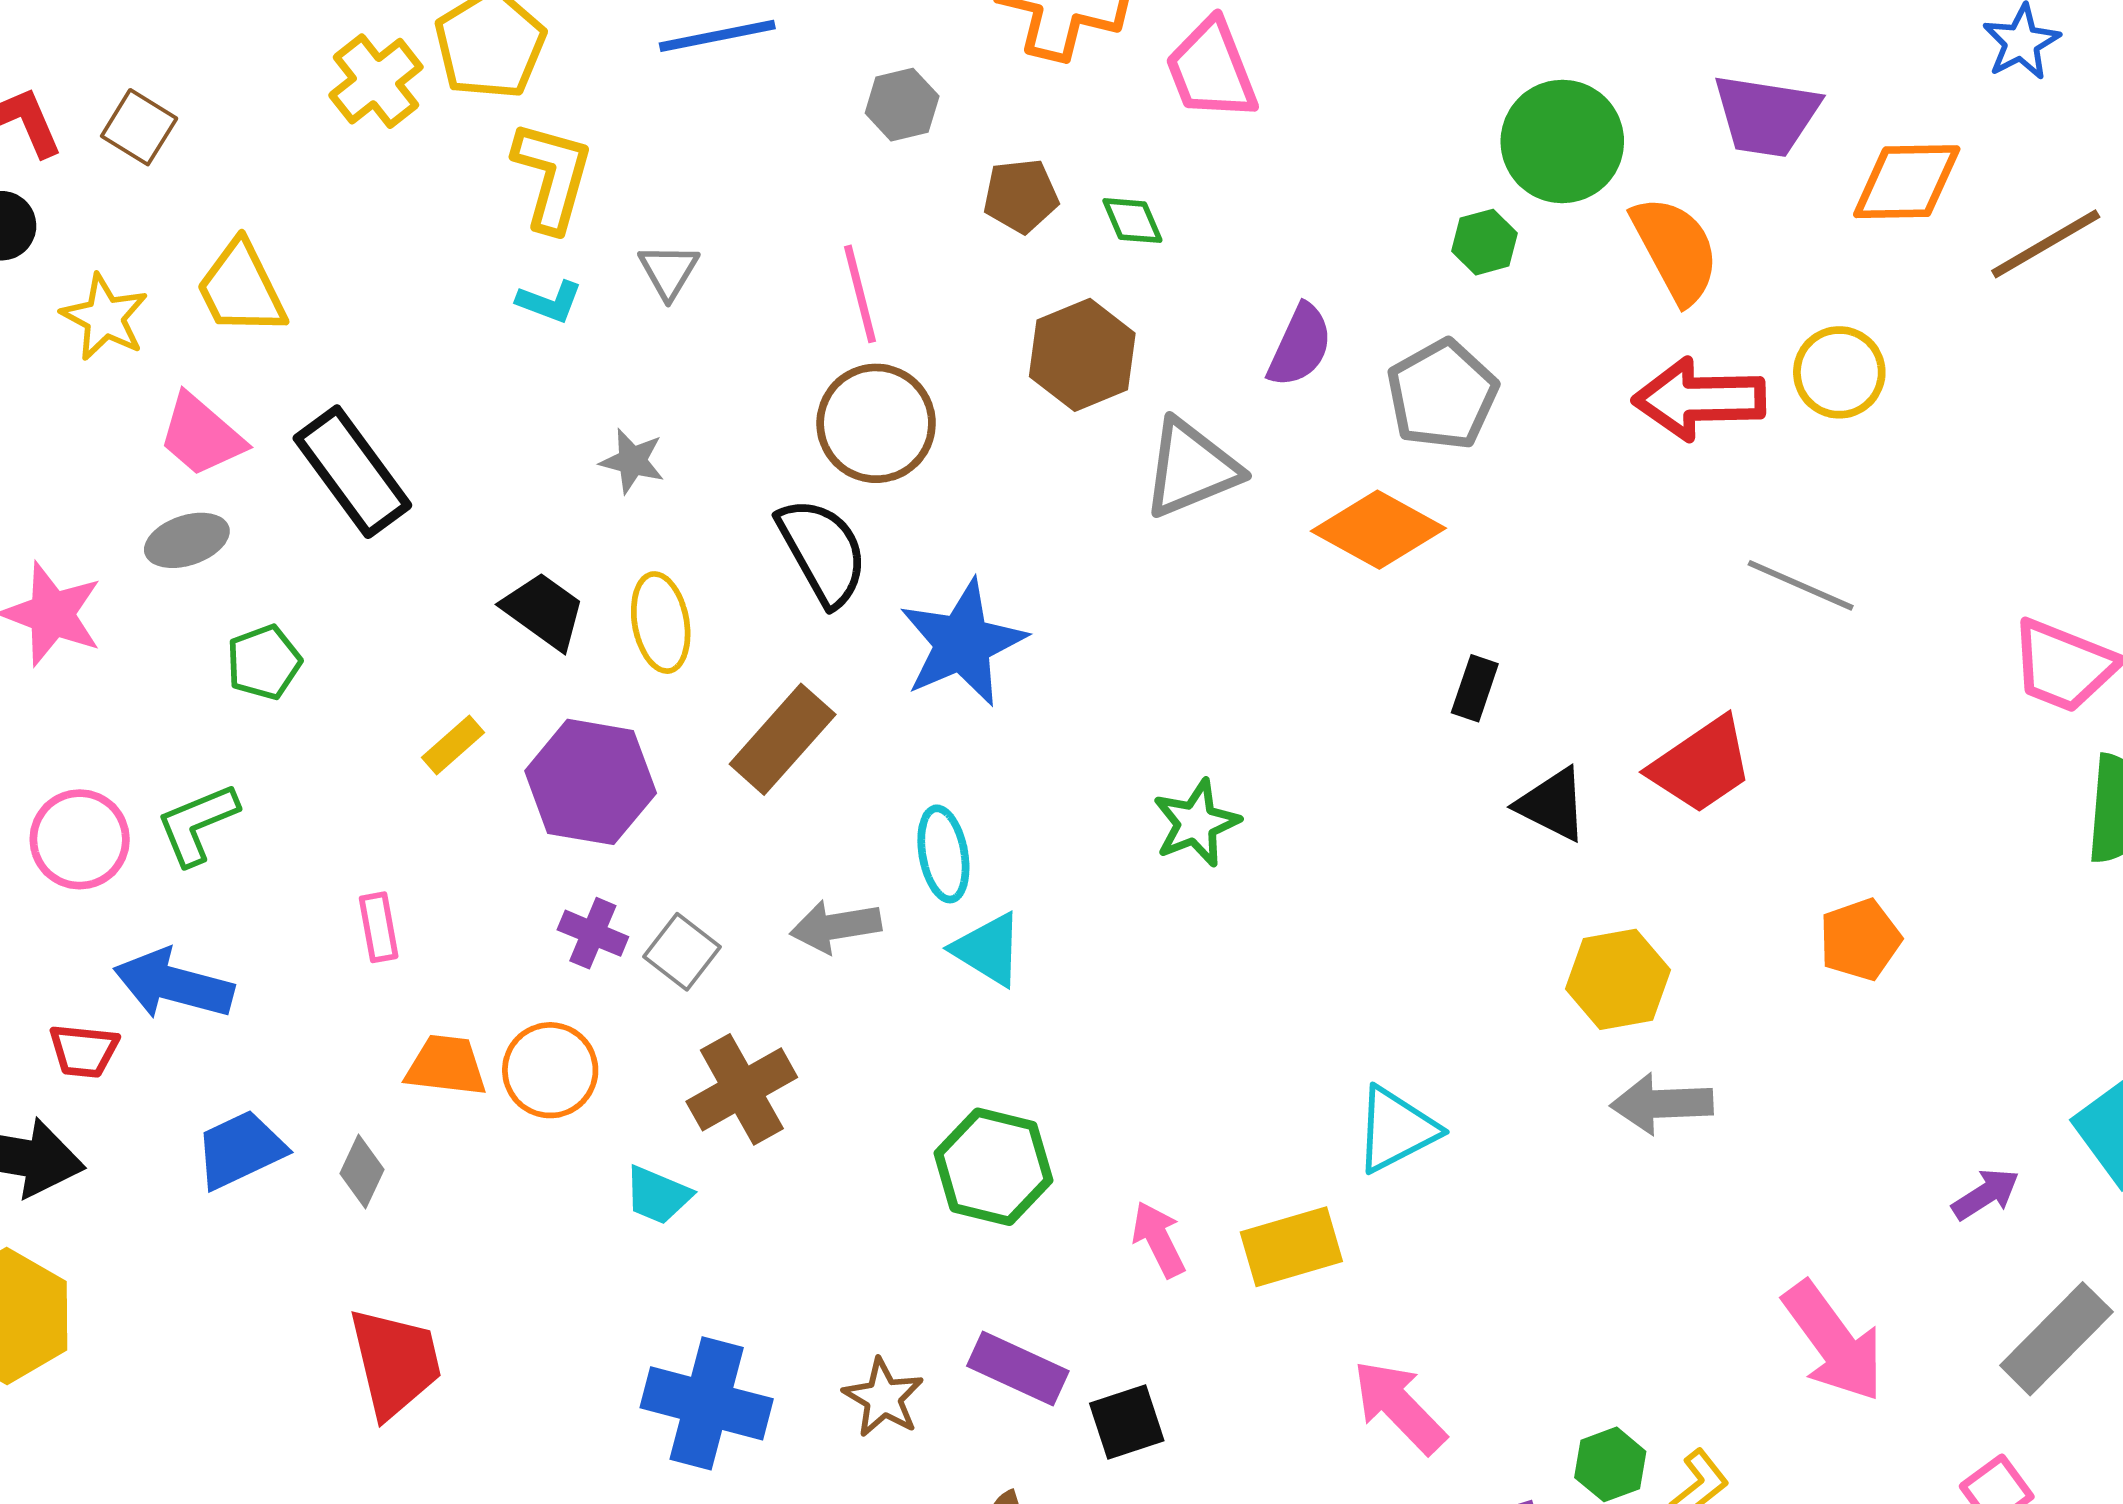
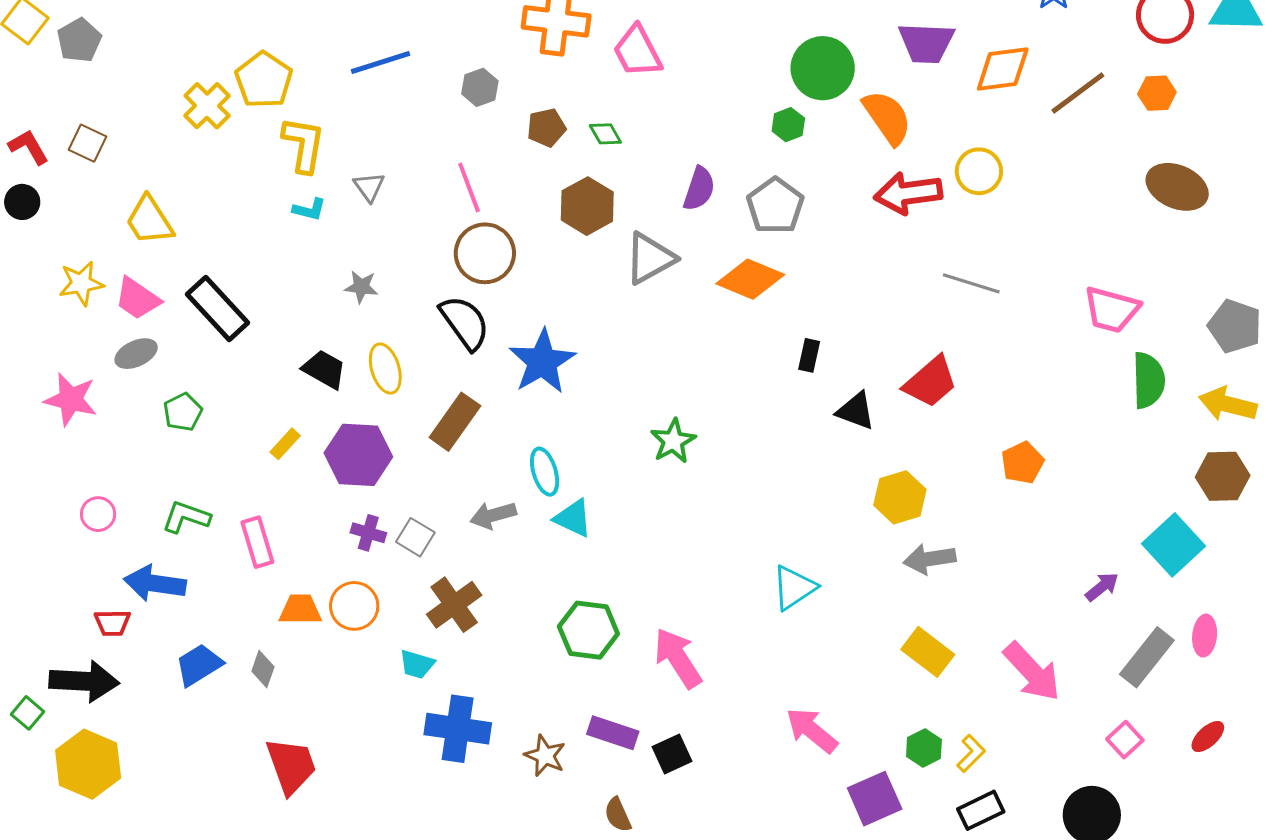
yellow star: (105, 317) -> (81, 283), moved, turned -30
green L-shape: (197, 824) -> (186, 517), moved, turned 48
pink circle: (80, 839) -> (98, 514), size x0.7
pink rectangle: (379, 927) -> (257, 542), size x1.4
pink arrow: (1159, 1239) -> (678, 658), size x1.6
yellow rectangle: (1291, 1247) -> (928, 652), moved, turned 60
blue cross: (707, 1403) -> (458, 729), moved

